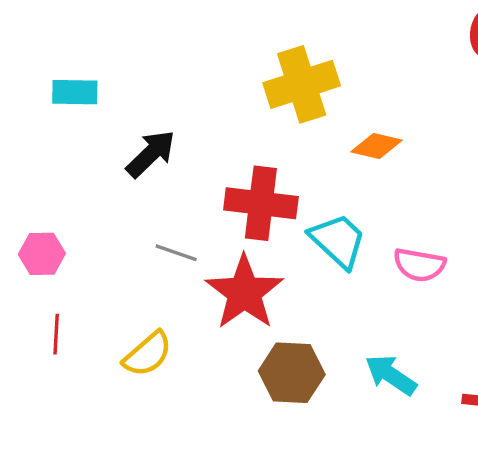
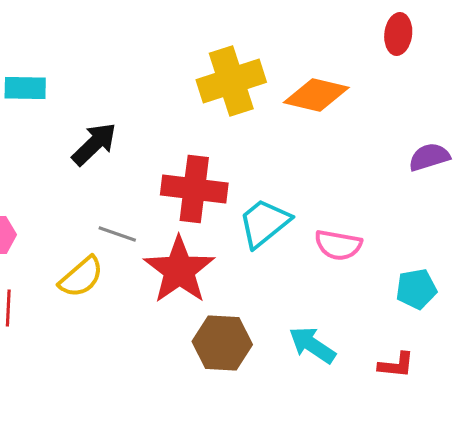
orange diamond: (376, 146) -> (316, 95), moved, size x1.4
cyan trapezoid: (338, 241) -> (264, 223), turned -82
yellow semicircle: (148, 354) -> (81, 277), moved

